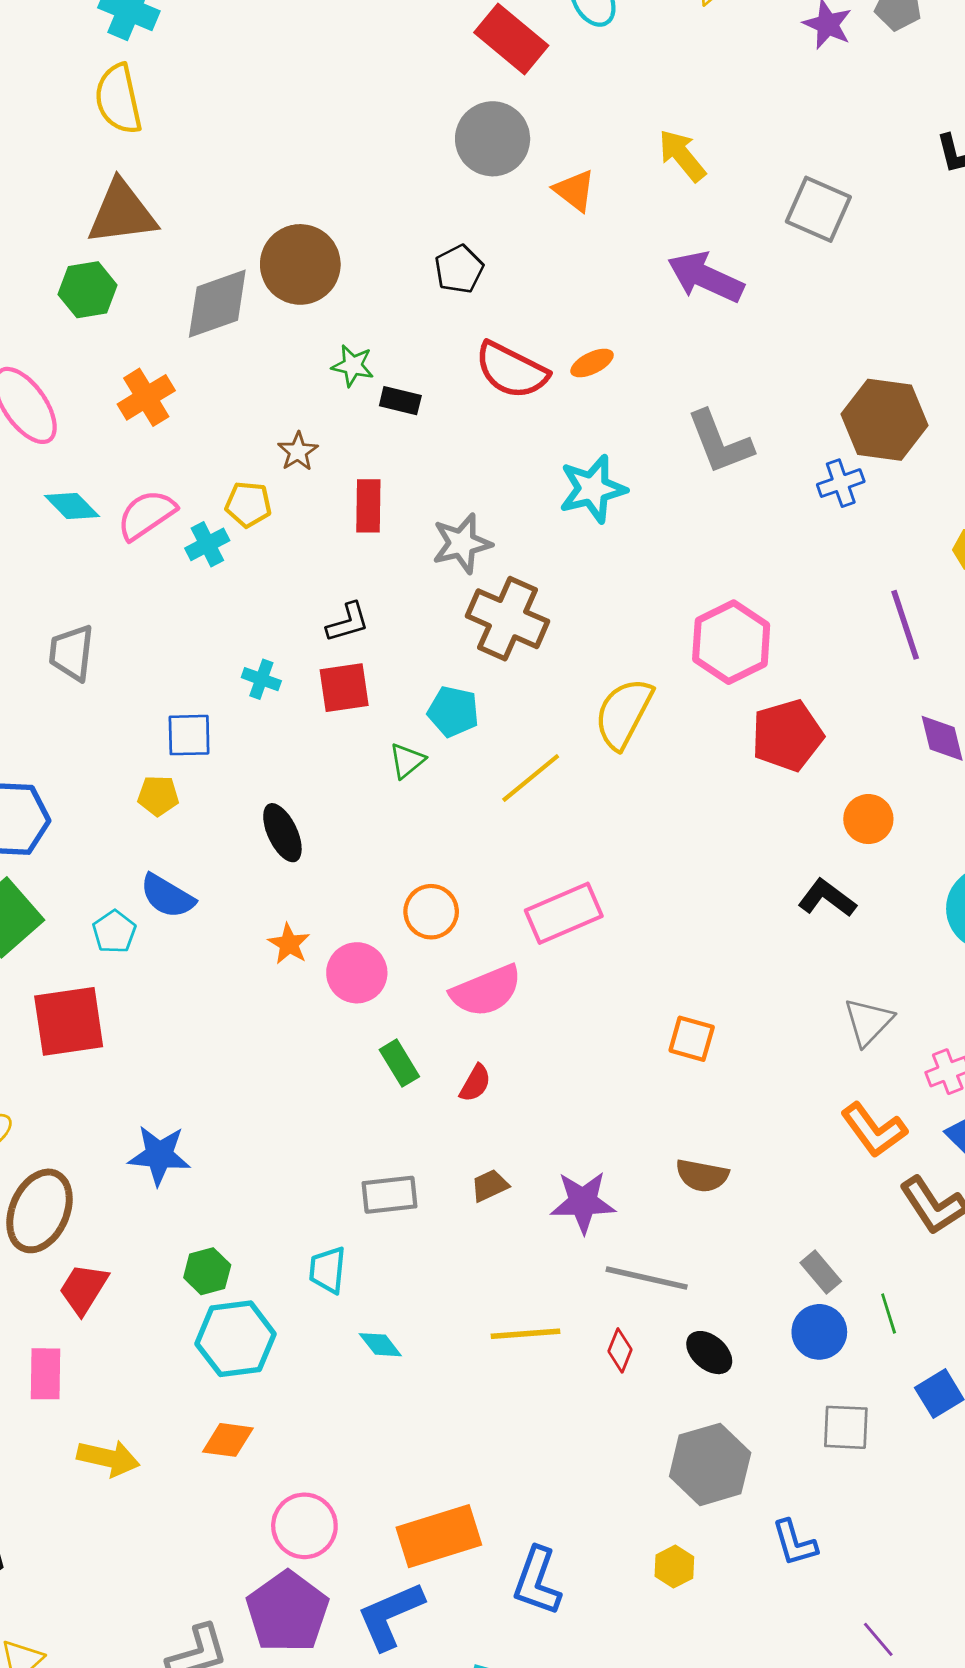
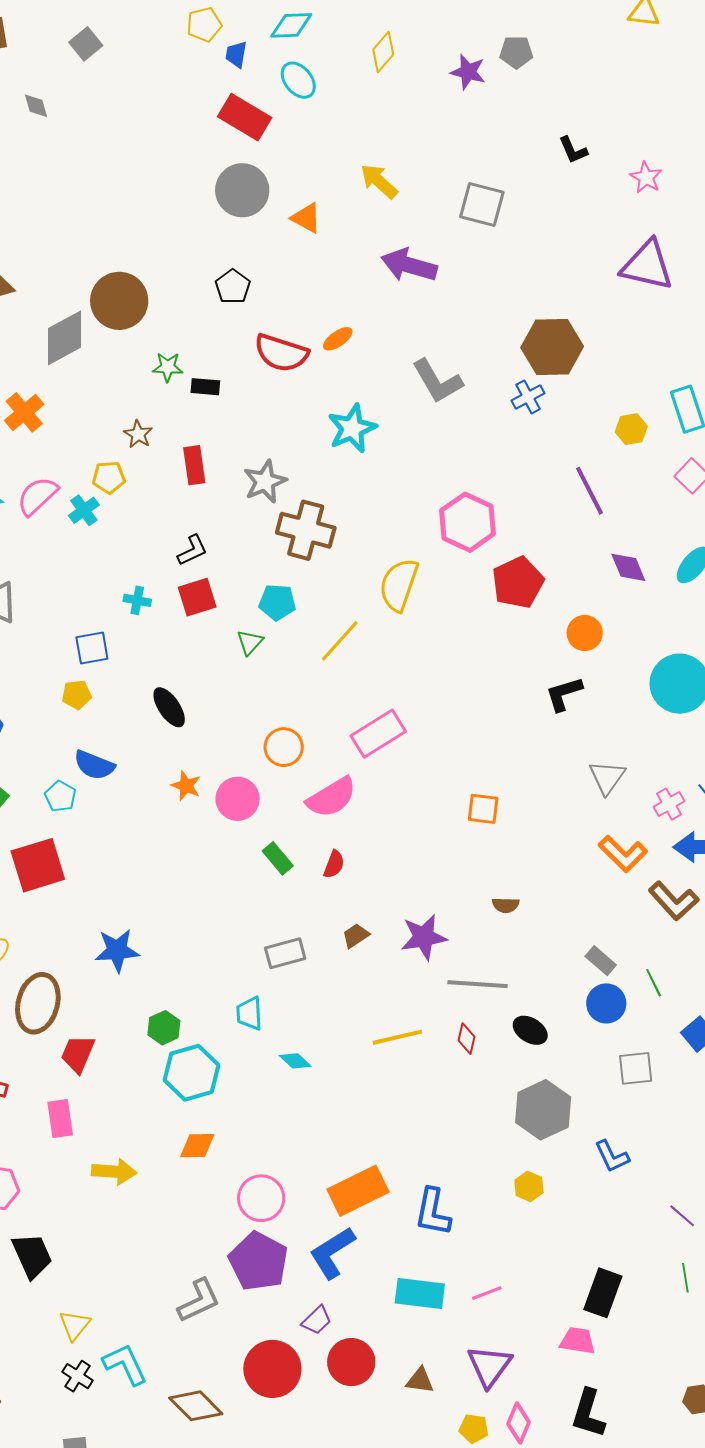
black L-shape: (827, 898) -> (564, 694), turned -45
brown semicircle: (702, 1176) -> (506, 905), size x0.7

